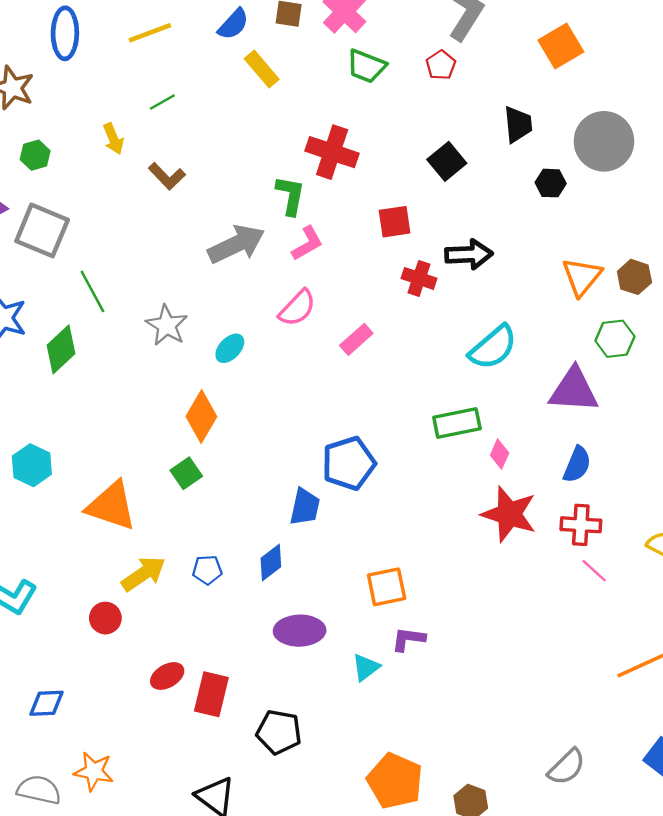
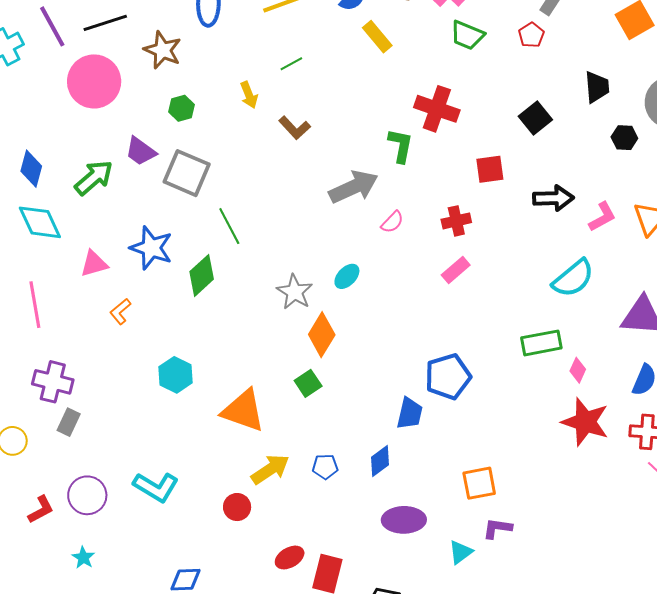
pink L-shape: (307, 243) -> (602, 217), moved
red cross: (419, 278) -> (456, 221), moved, turned -32
pink semicircle: (297, 308) -> (392, 222), moved, size x0.7
gray star: (167, 325) -> (295, 292), moved

